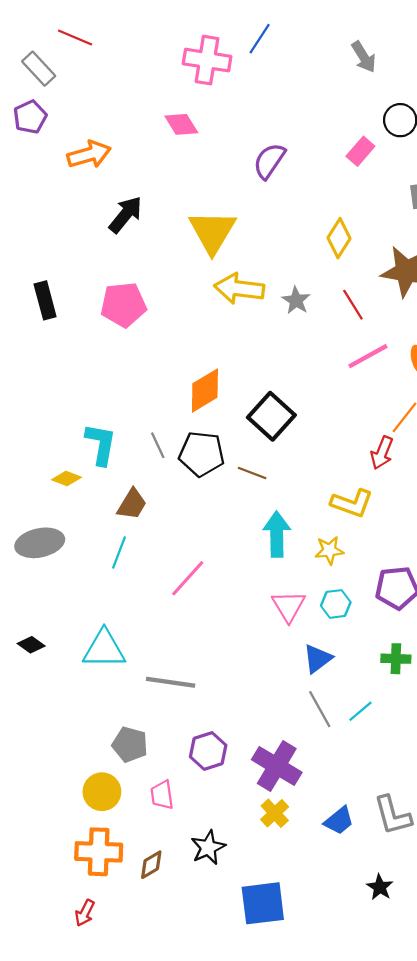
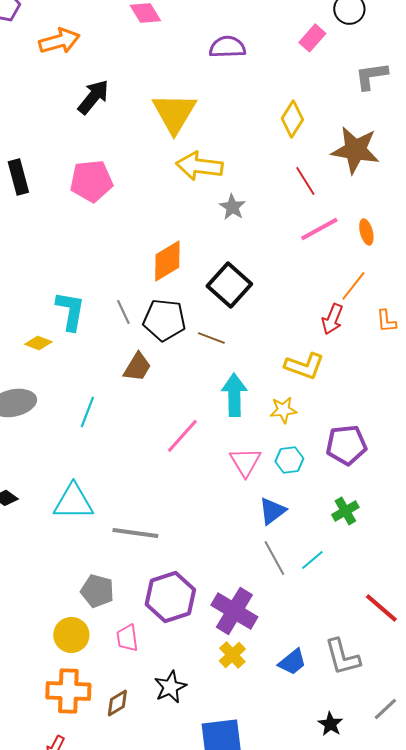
purple semicircle: (269, 161) -> (227, 47), turned 54
gray star: (296, 300) -> (232, 207), moved
brown trapezoid: (132, 504) -> (137, 367), moved
pink line: (188, 578) -> (182, 436), moved
green cross: (396, 659) -> (345, 511), turned -32
purple hexagon: (208, 751) -> (170, 597), size x1.4

